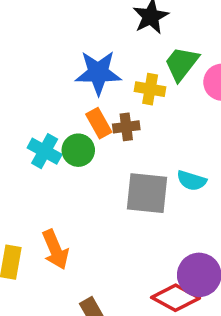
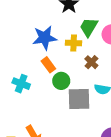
brown cross: (126, 127) -> (91, 62), moved, turned -32
green circle: (78, 150) -> (61, 81), moved

